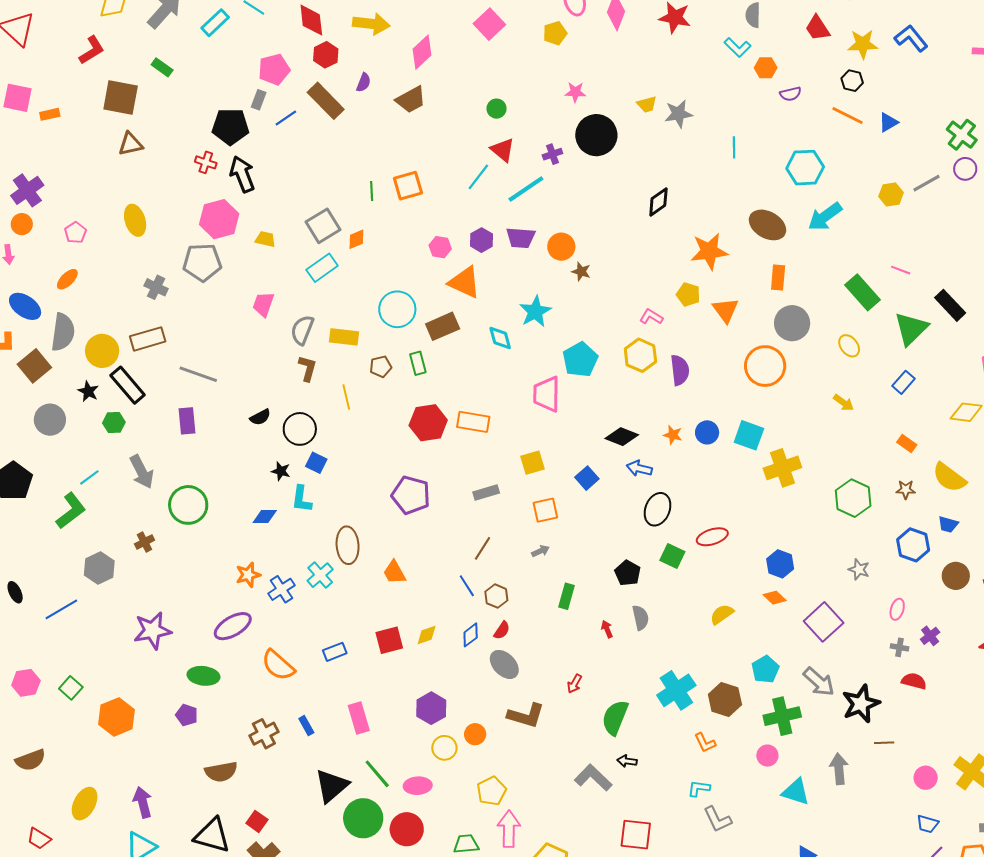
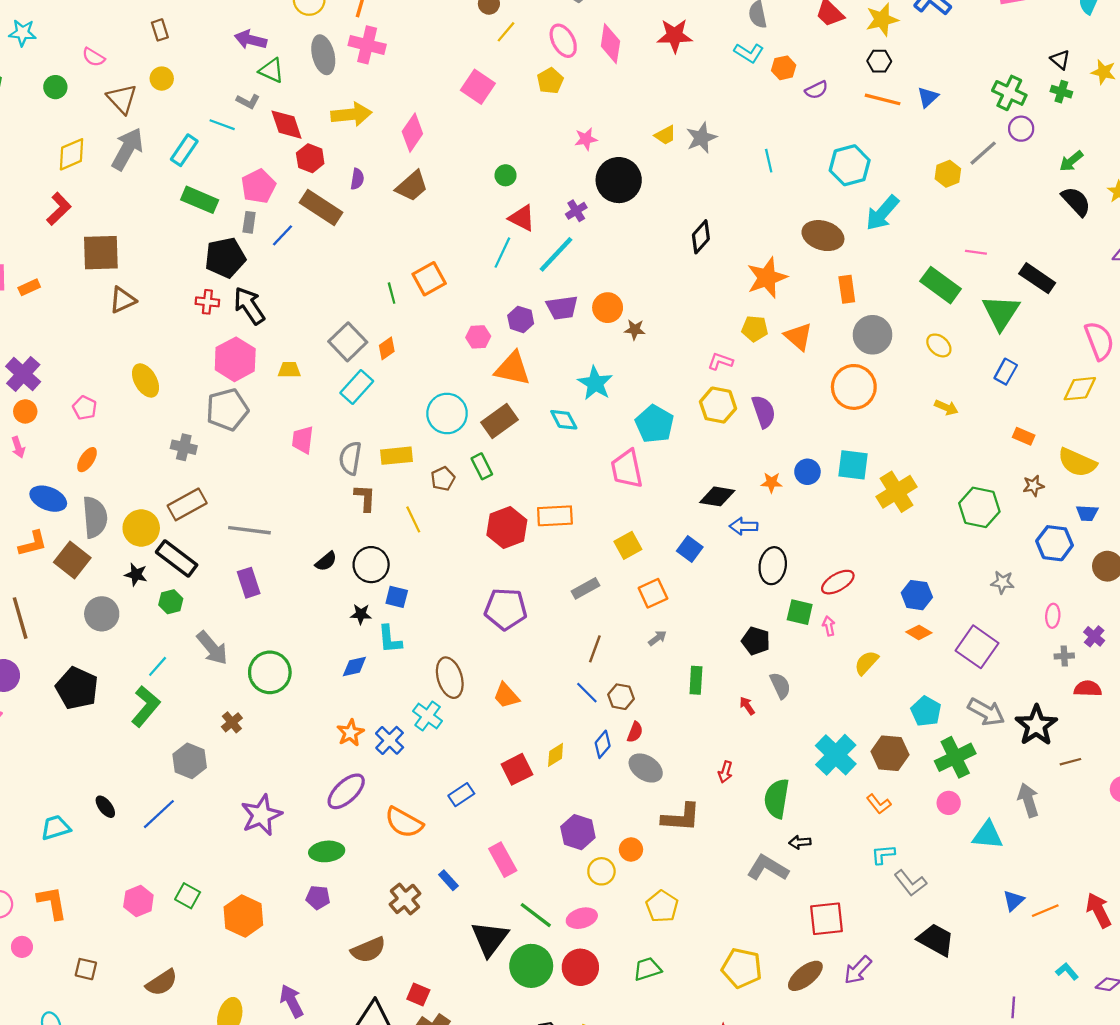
green rectangle: (162, 67) -> (200, 200), moved, size x1.5
pink arrow: (509, 829) -> (829, 626), moved, size x0.5

